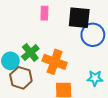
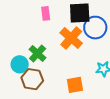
orange cross: (55, 62) -> (71, 38), moved, turned 30

